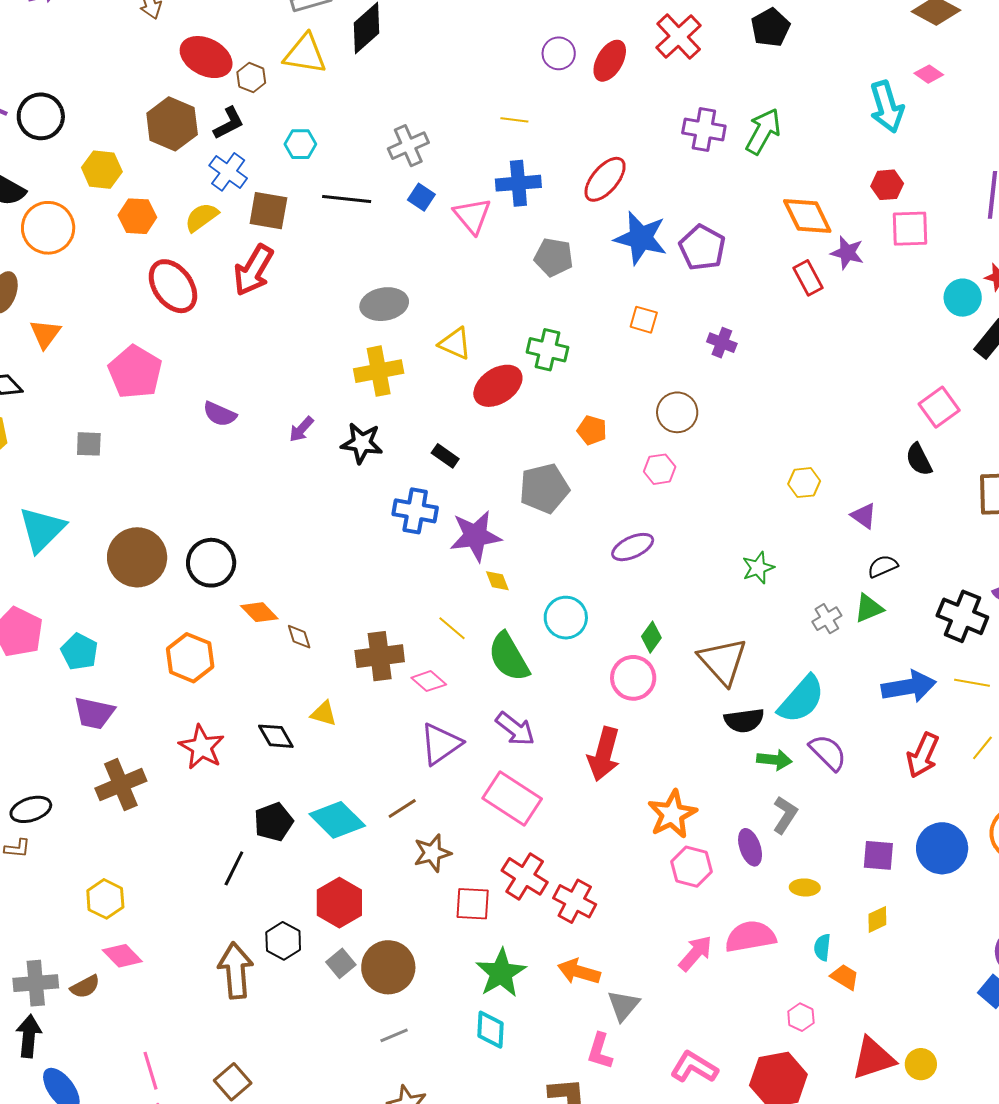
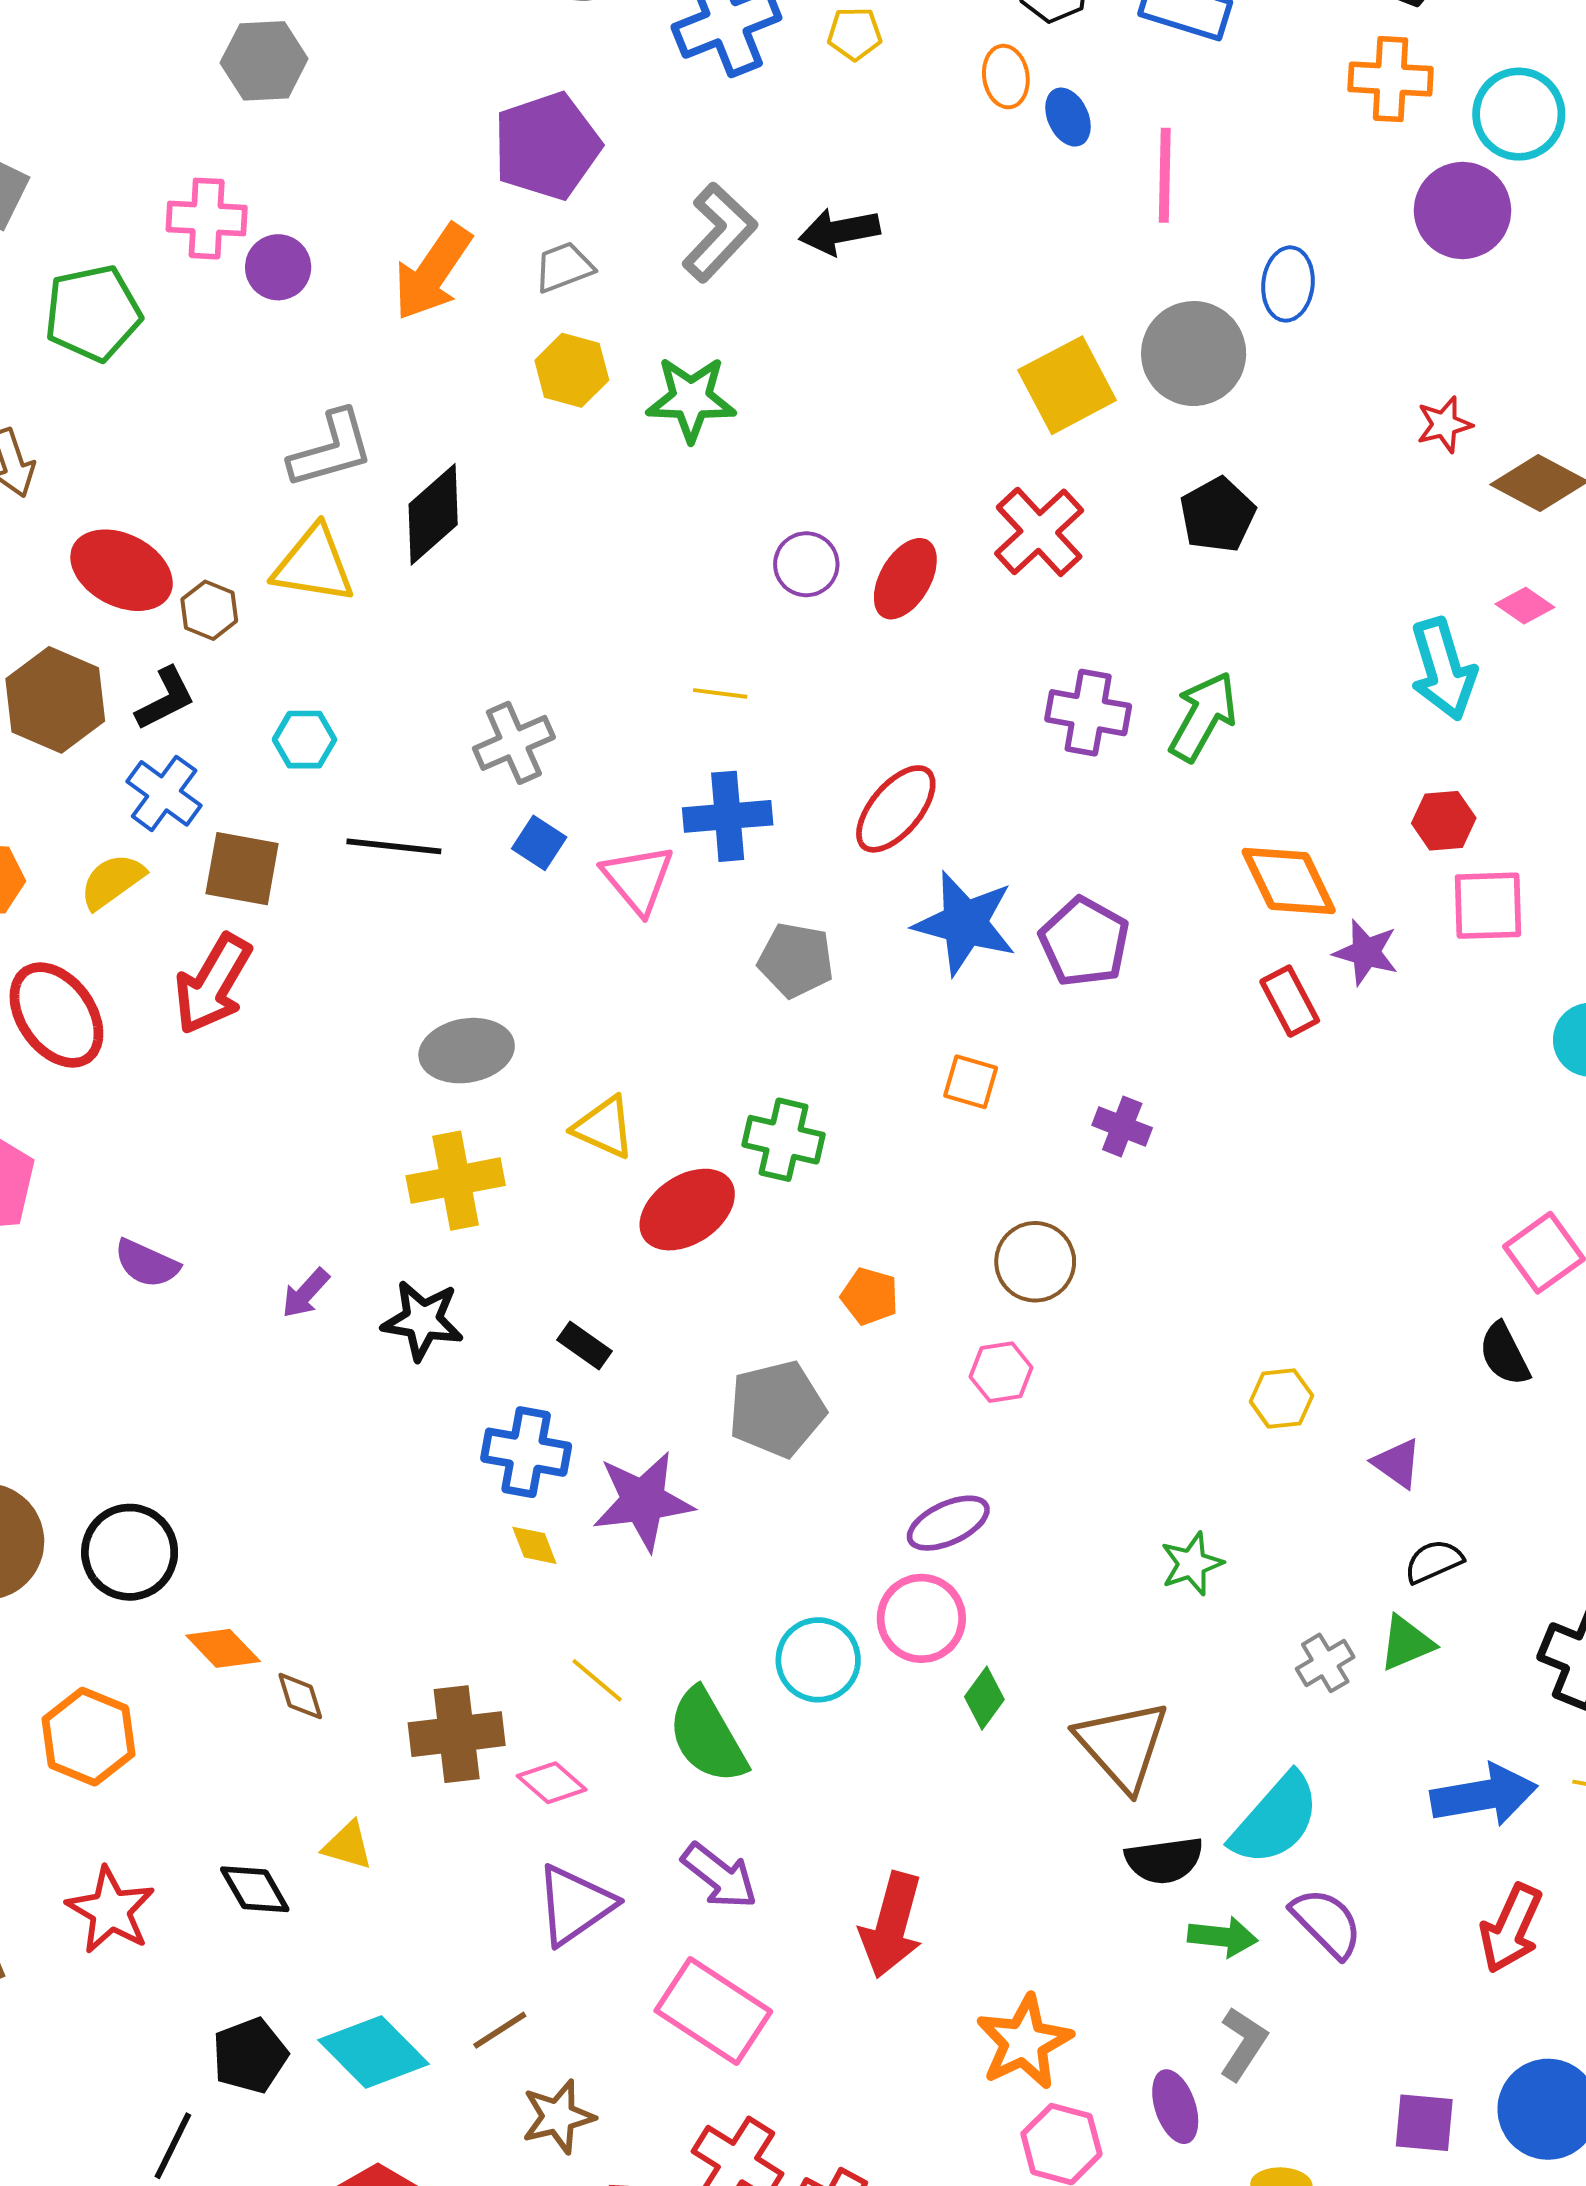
yellow diamond: (497, 581) -> (534, 1545), moved
pink circle: (633, 678) -> (921, 1618), moved

